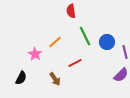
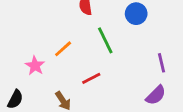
blue circle: (107, 42) -> (136, 14), moved

